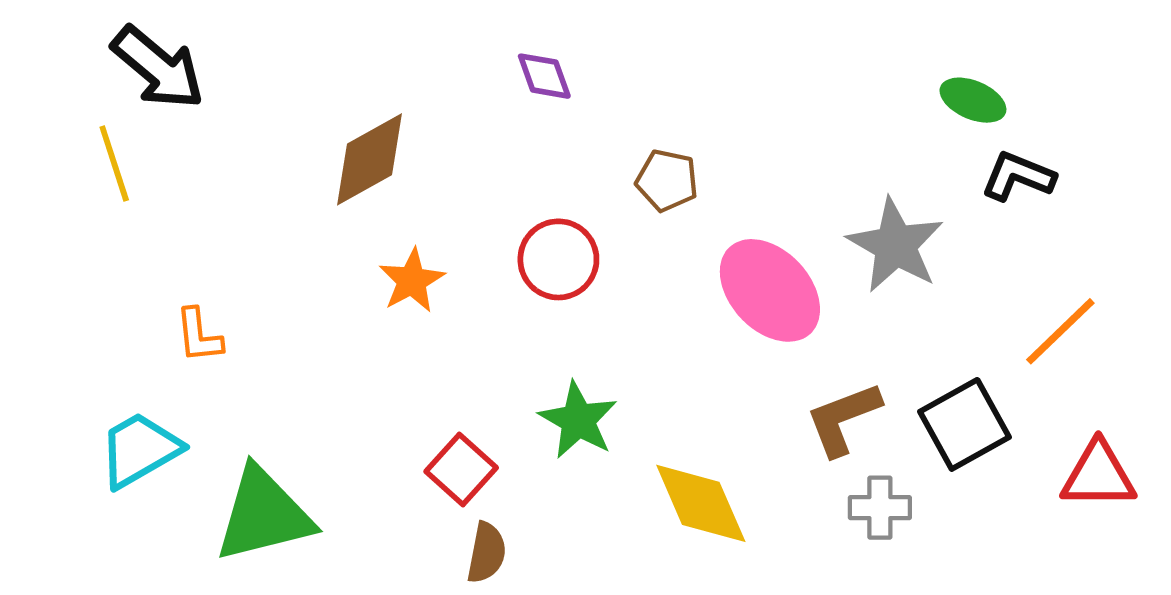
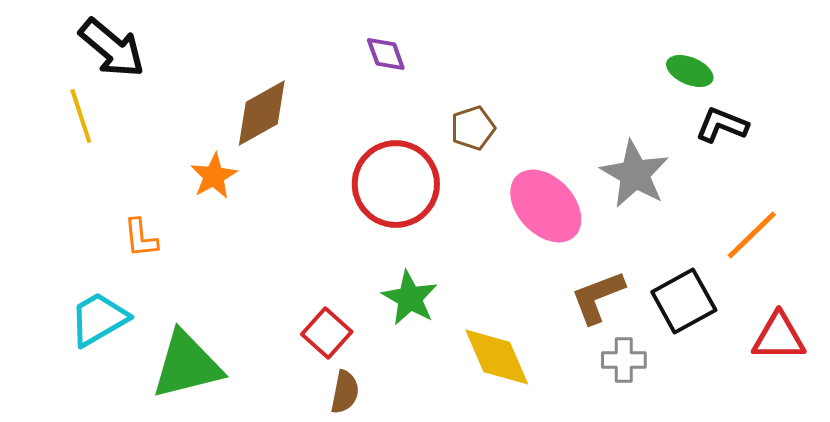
brown pentagon: (667, 180) -> (473, 128), turned -30
red circle: (558, 259) -> (396, 184), size x1.5
orange star: (412, 281) -> (214, 176), moved

